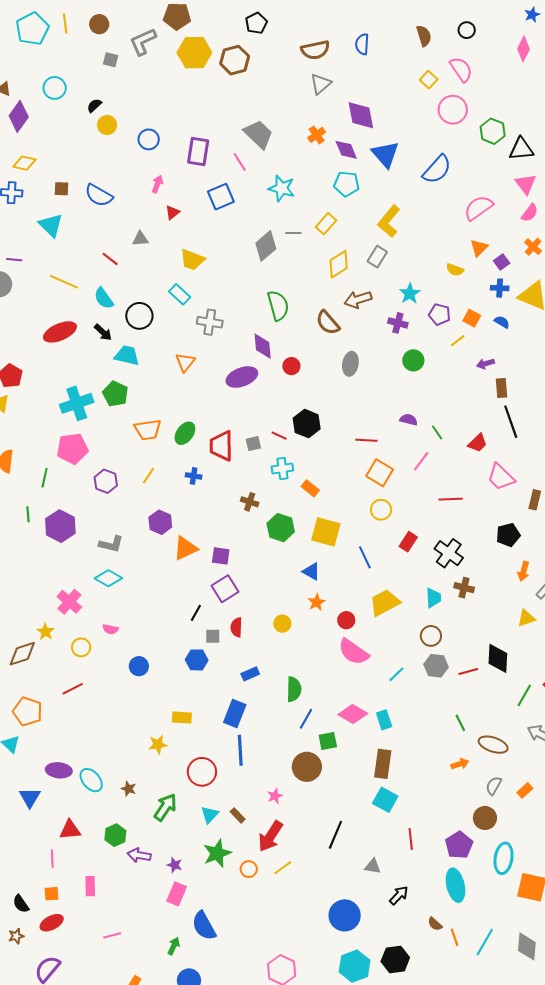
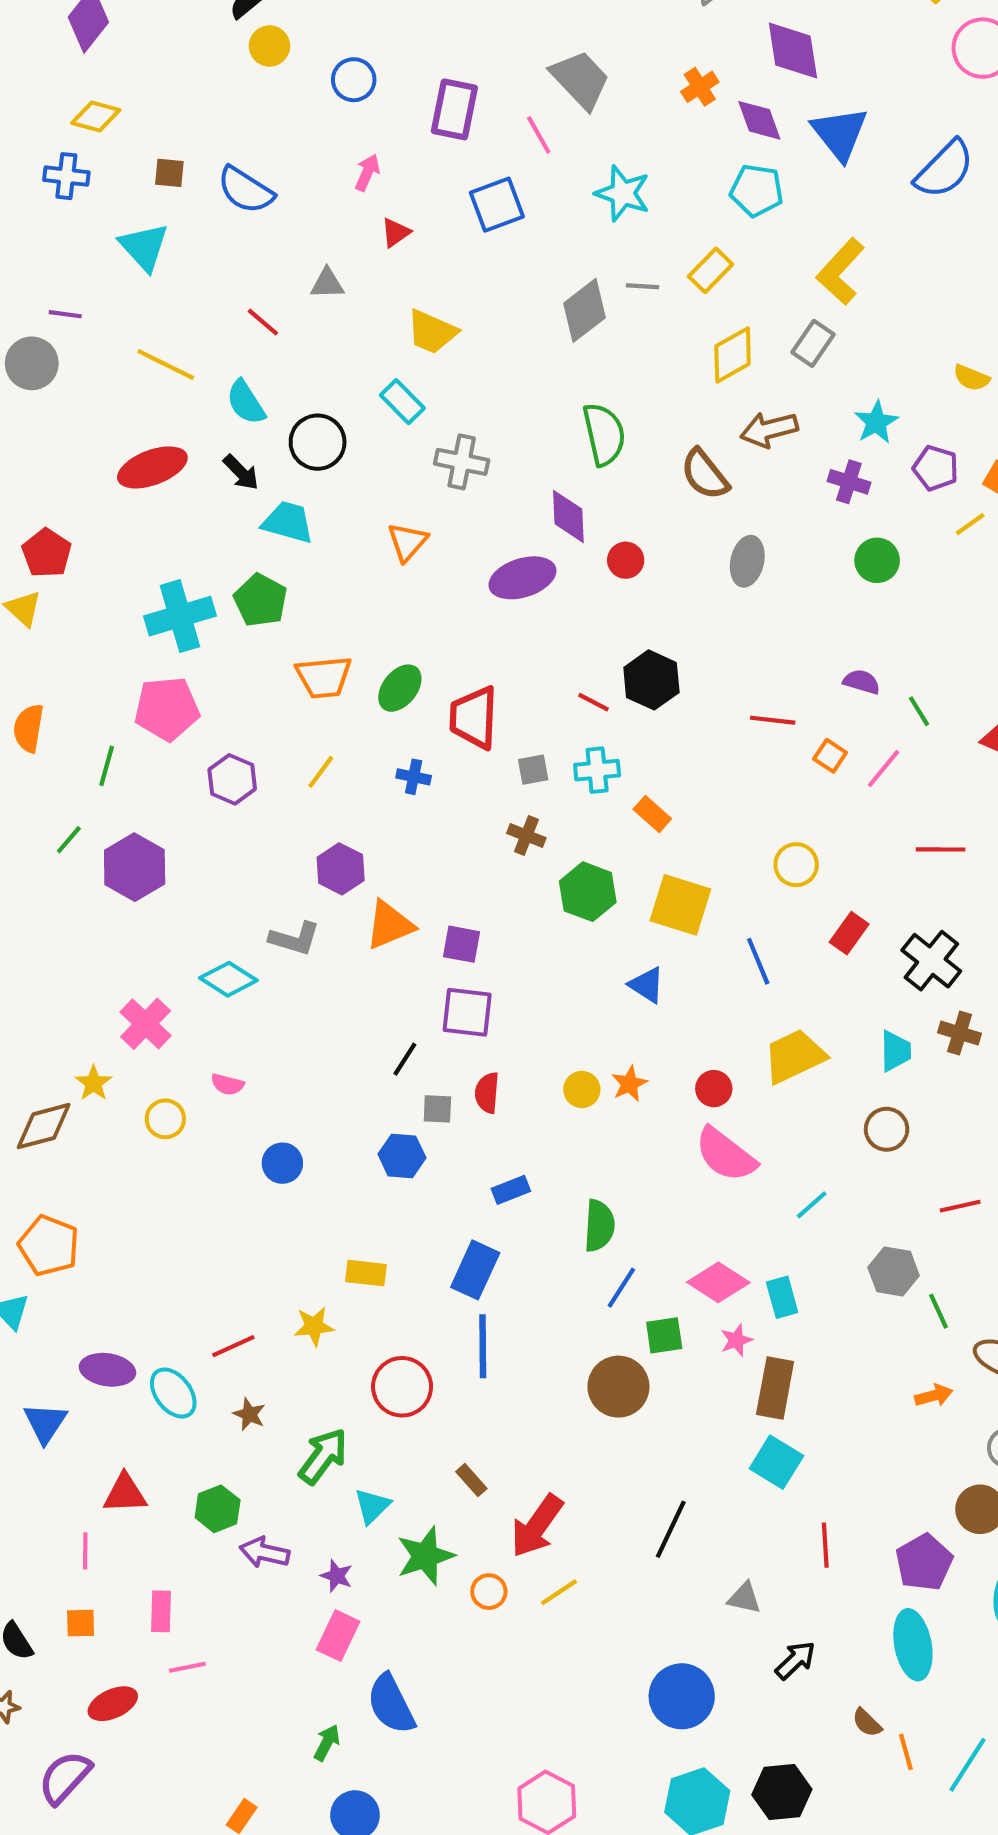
gray square: (253, 444) -> (533, 770), moved
orange square: (380, 473) -> (830, 756), moved, size x0.6
green line: (28, 514) -> (69, 840), turned 42
gray L-shape: (111, 544) -> (295, 939), moved
purple square: (225, 589) -> (467, 1012), turned 36
orange star: (317, 602) -> (629, 1084), moved
gray hexagon: (436, 666) -> (894, 1272), moved
red line: (73, 689) -> (233, 1346), moved
pink star: (275, 796) -> (736, 1340), moved
cyan triangle: (210, 815) -> (372, 1506), moved
red ellipse: (52, 923) -> (113, 1704), moved
pink line: (112, 935) -> (187, 1667), moved

